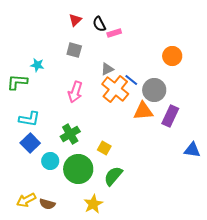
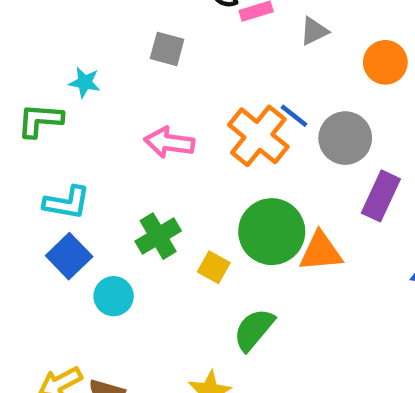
gray triangle: (107, 69) -> (314, 31), moved
pink arrow: (75, 92) -> (169, 143), turned 80
orange triangle: (143, 111) -> (321, 252), moved
yellow square: (104, 148) -> (214, 267), moved
green circle: (78, 169) -> (272, 232), moved

